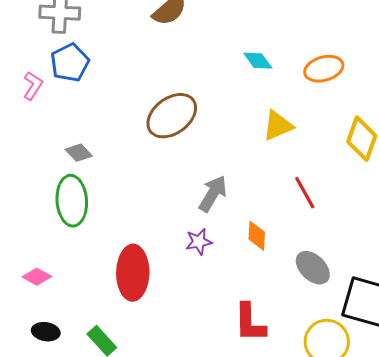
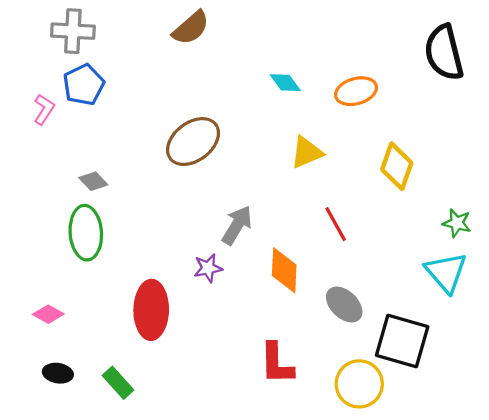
orange diamond: (257, 236) -> (284, 270), size x1.4
purple star: (199, 242) -> (208, 268), moved

